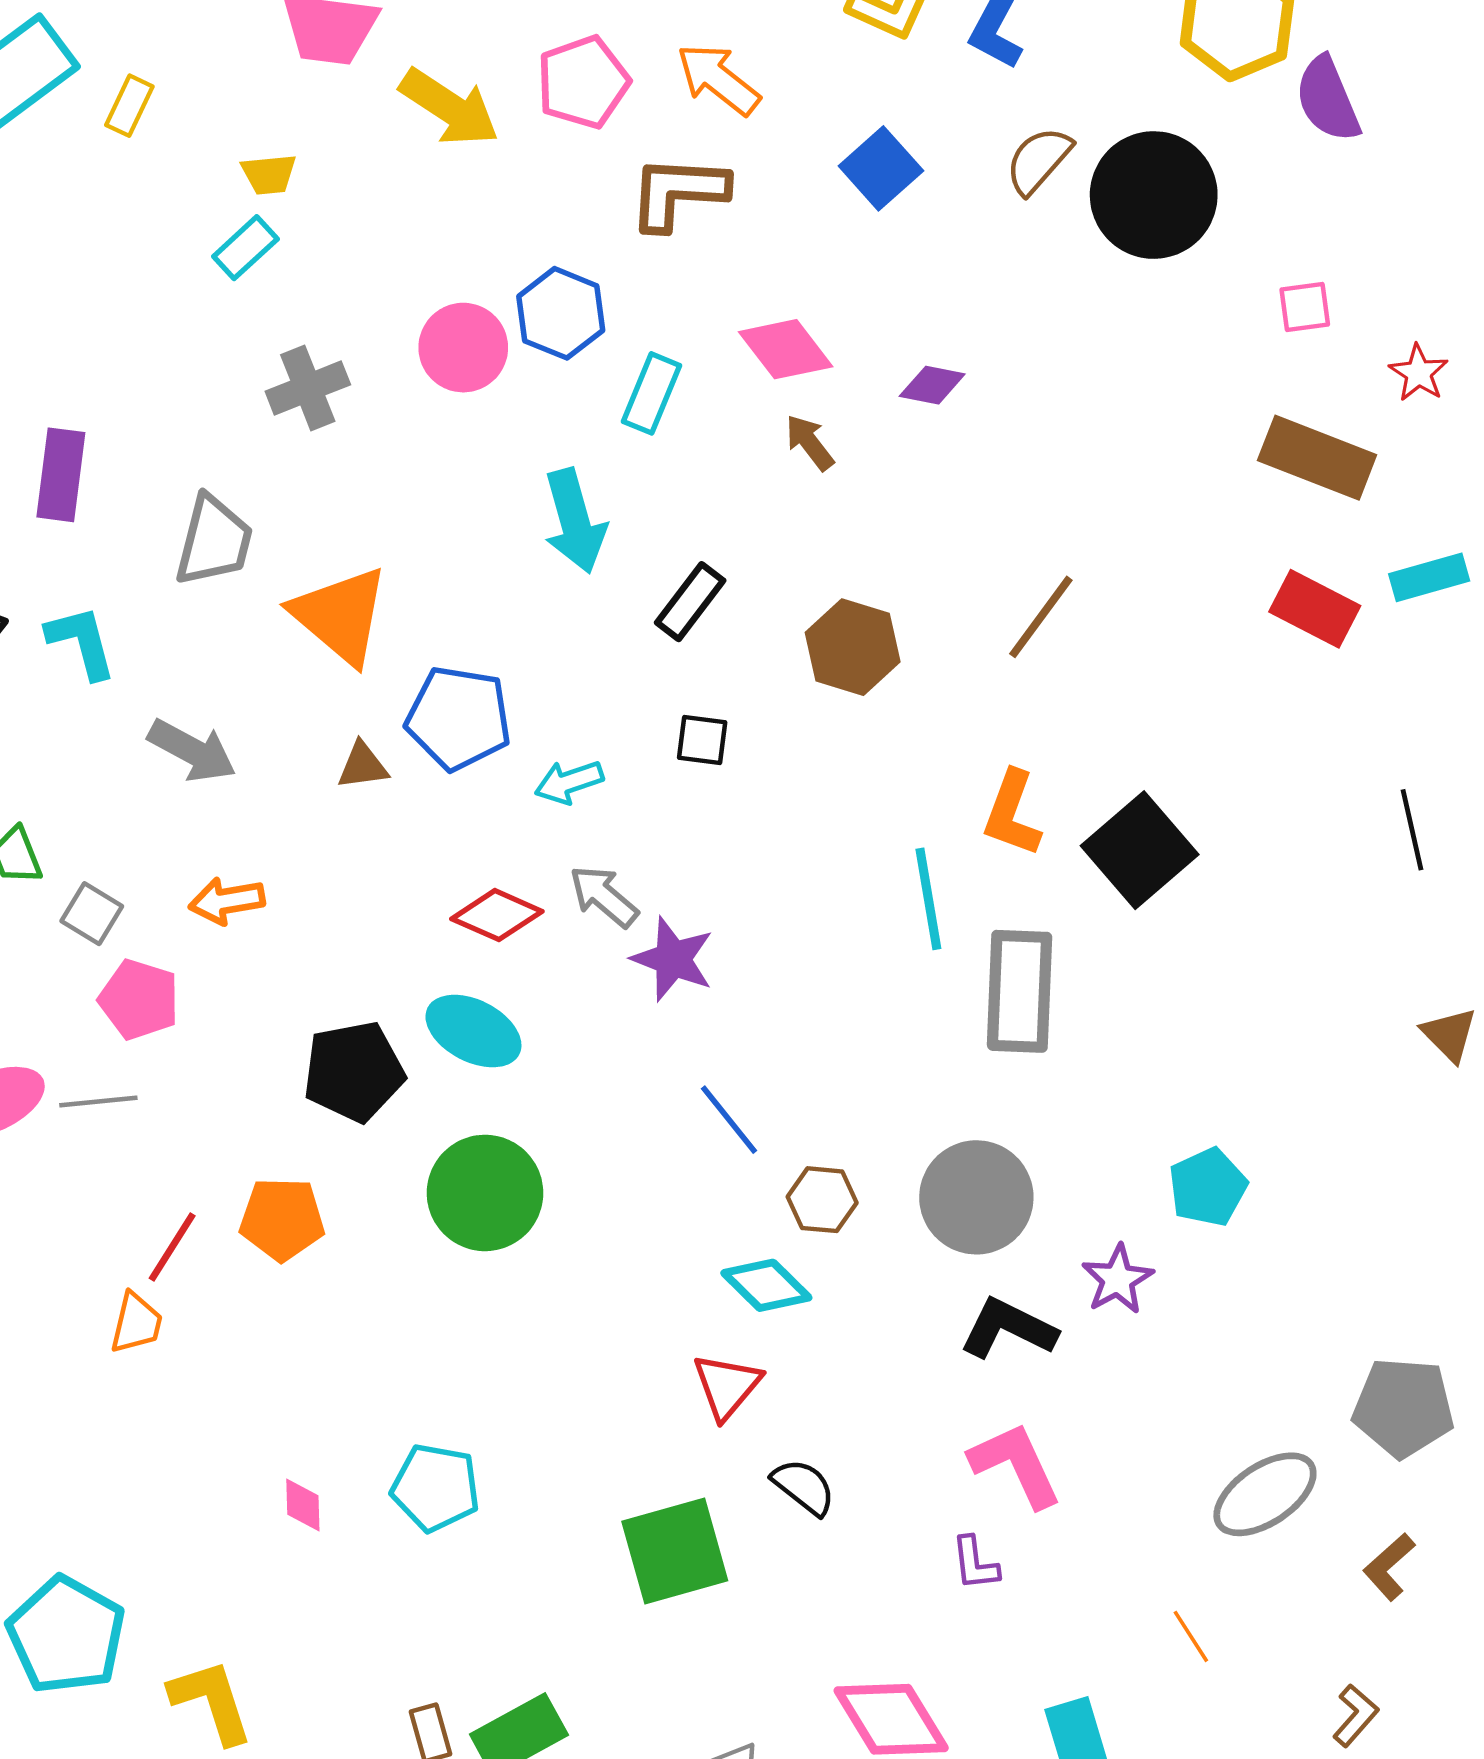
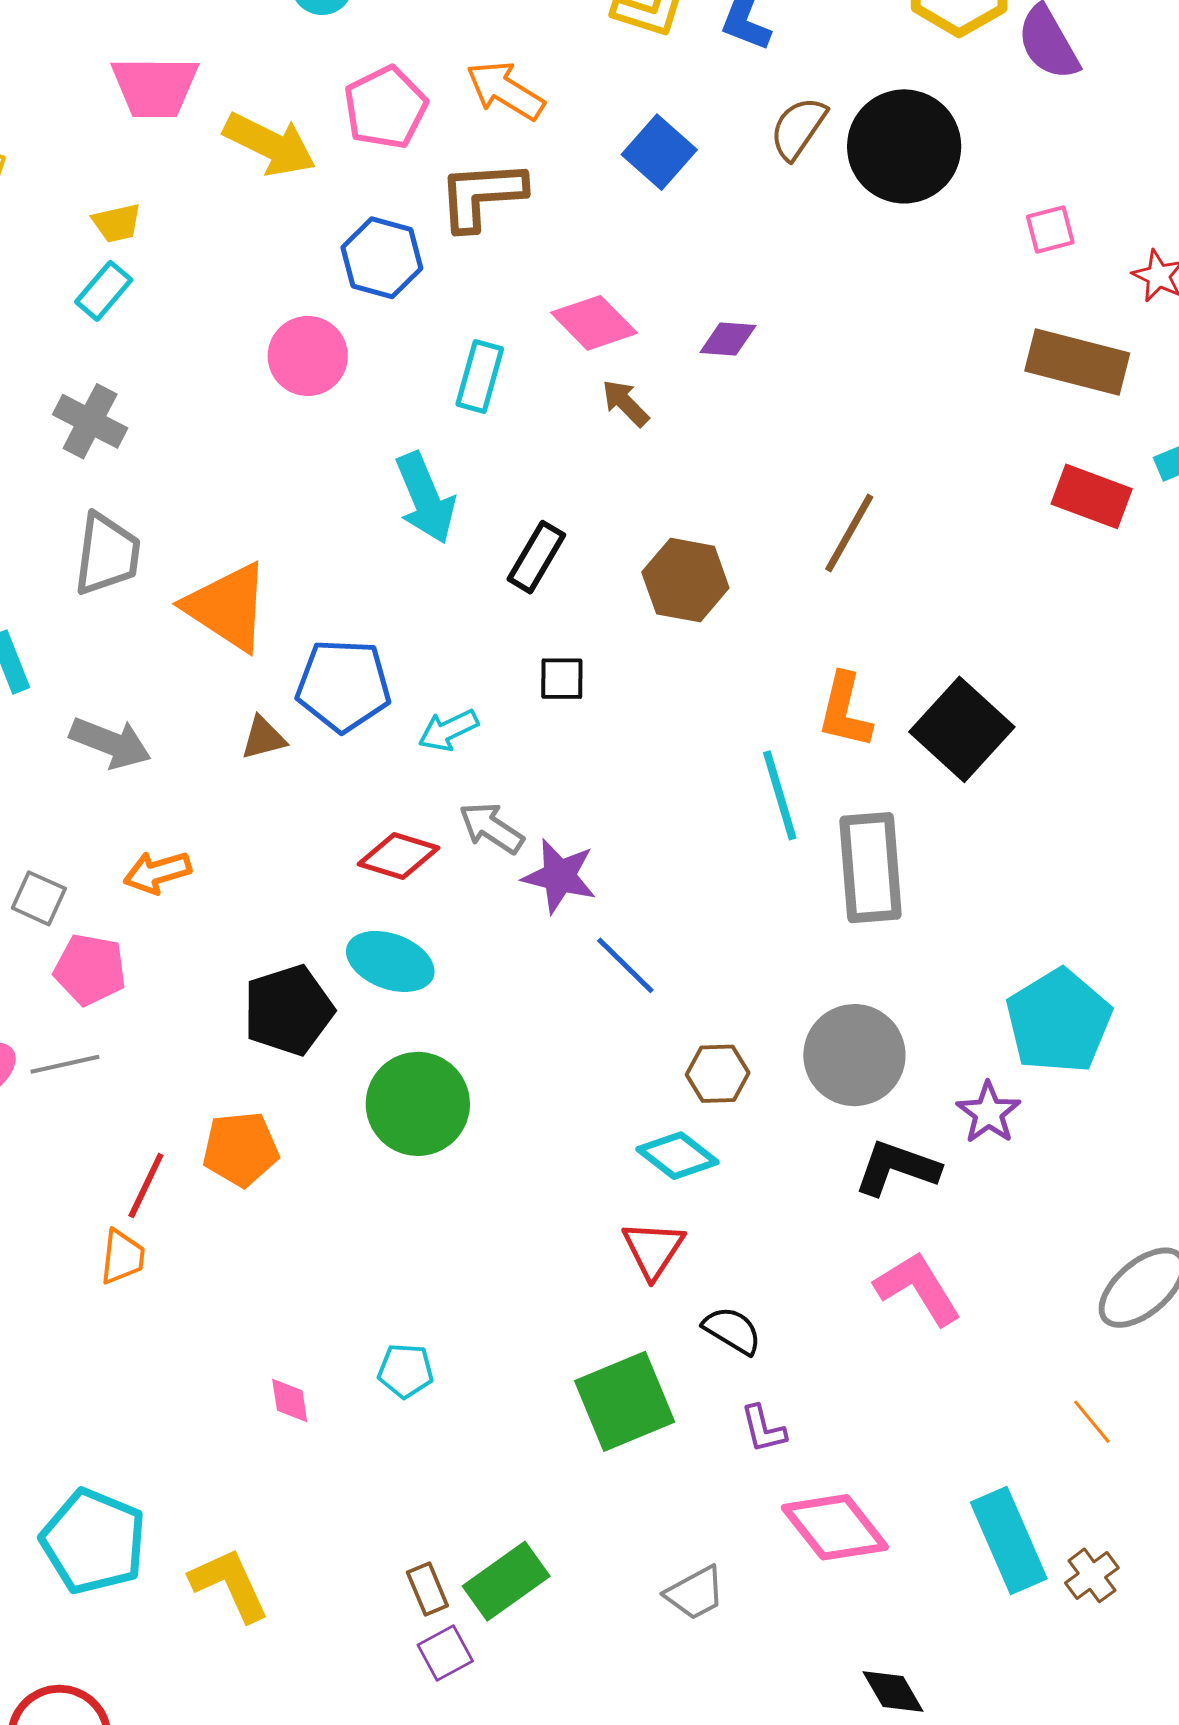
blue hexagon: (561, 313) -> (382, 258), moved
gray cross: (308, 388) -> (90, 421), moved, turned -34
blue line: (729, 1120) -> (625, 965), moved
cyan pentagon: (1208, 1187) -> (1059, 1021), size x1.5
cyan pentagon: (436, 1488) -> (406, 1371), size x0.7
purple L-shape: (975, 1563) -> (763, 1429), moved

